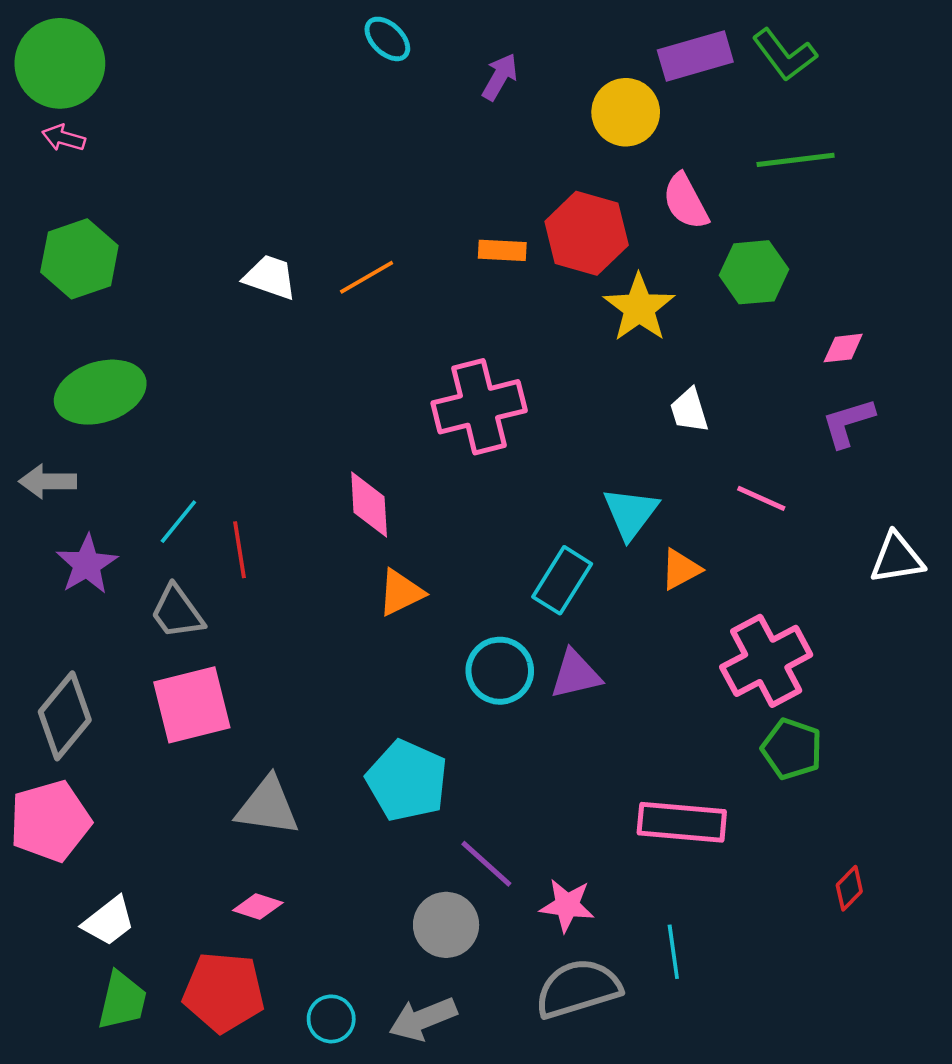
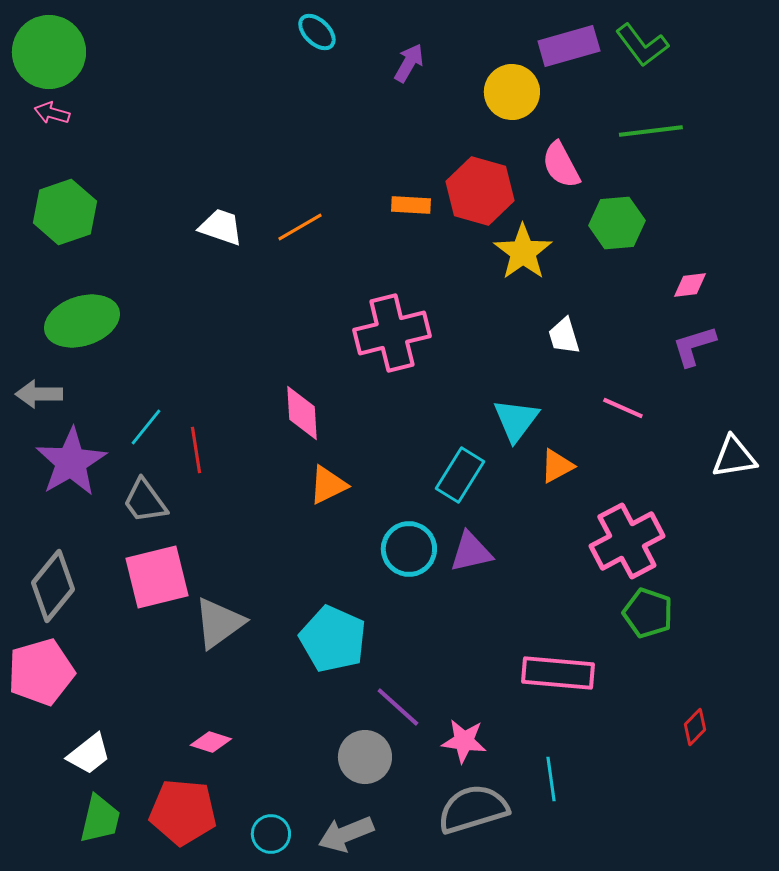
purple star: (87, 564) -> (71, 462), size x1.4
gray triangle: (268, 806) -> (219, 623), moved, turned -44

